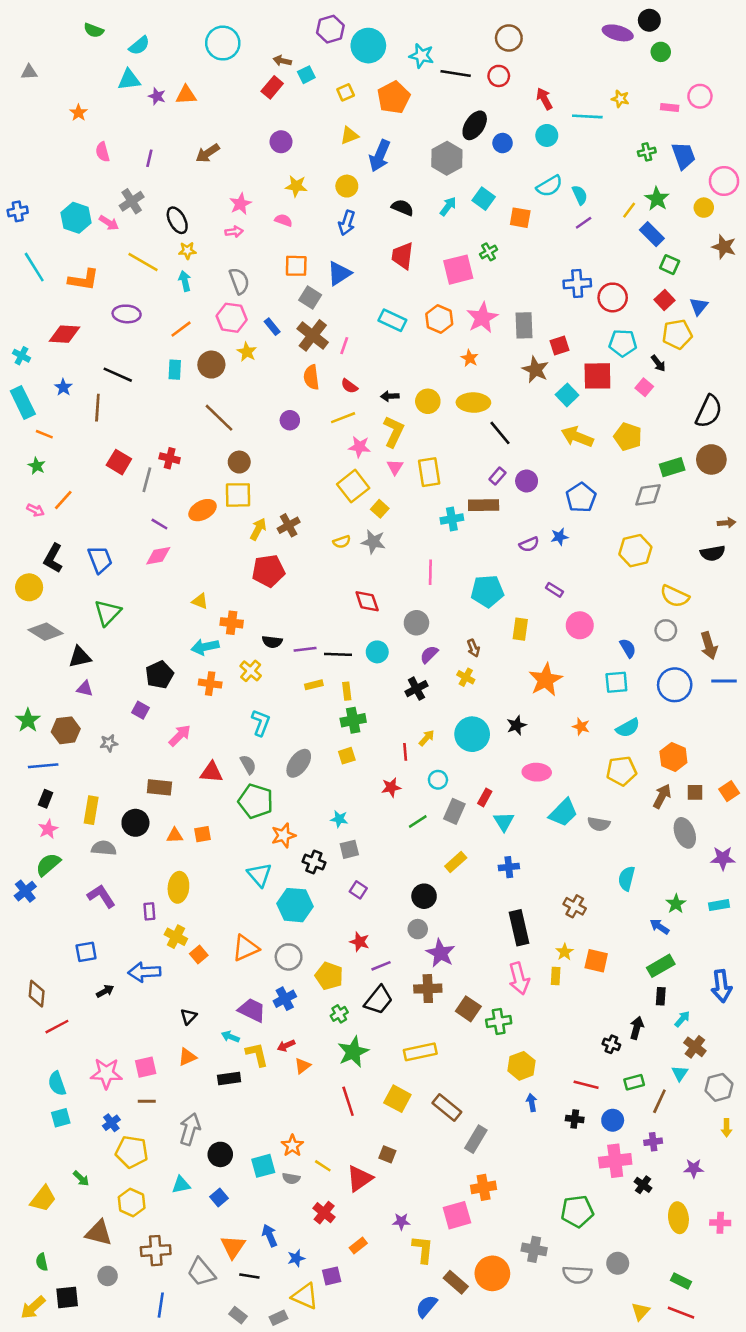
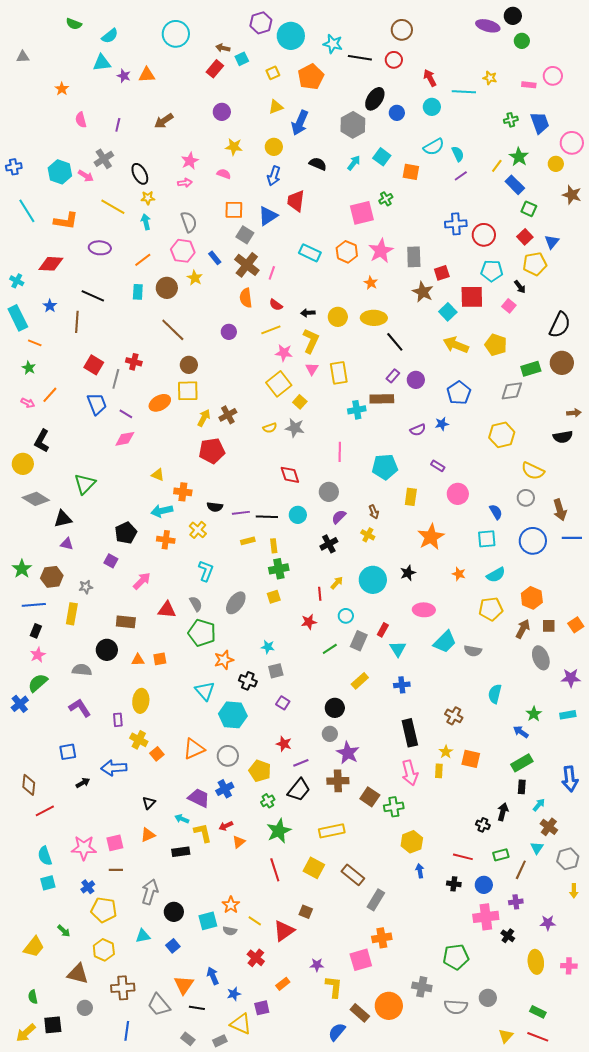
red trapezoid: (403, 256) -> (296, 201), moved
blue trapezoid: (100, 559) -> (97, 404), moved
yellow rectangle: (91, 810) -> (72, 614), moved

